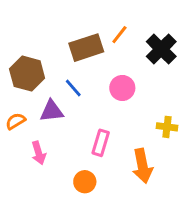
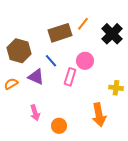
purple triangle: (52, 111) -> (36, 77), turned 30
pink rectangle: (101, 143) -> (70, 77), moved
pink arrow: (39, 153) -> (35, 113), moved

